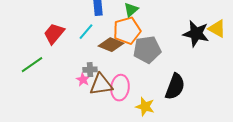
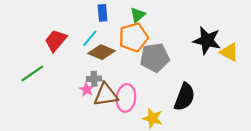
yellow triangle: (217, 29) -> (229, 52), moved
brown diamond: (111, 45) -> (101, 52), moved

